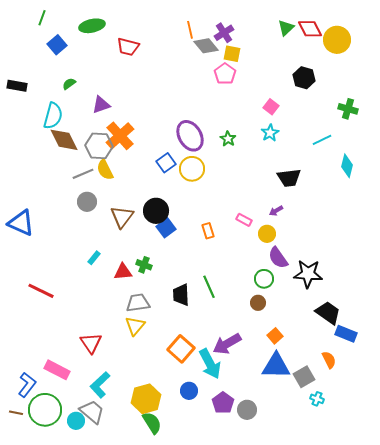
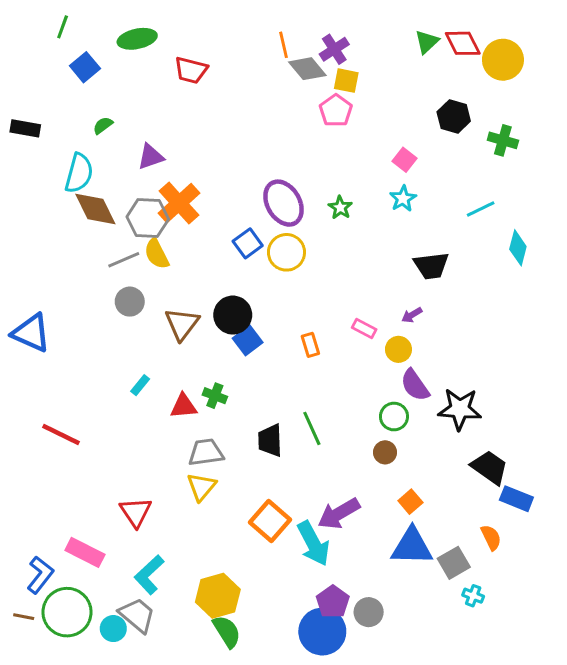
green cross: (348, 109) -> (503, 140), moved
blue circle: (189, 391) -> (322, 632), moved, size x1.8

